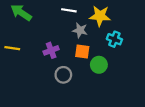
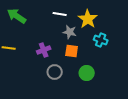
yellow star: (100, 16) -> (88, 19), turned 30
green circle: (99, 65) -> (87, 73), moved

